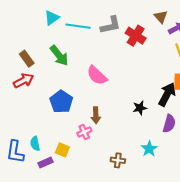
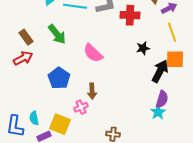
red cross: (136, 36) -> (130, 15), turned -30
black star: (140, 108) -> (143, 48), moved
cyan star: (149, 149) -> (158, 112), moved
yellow square: (62, 150) -> (60, 124), size x1.5

